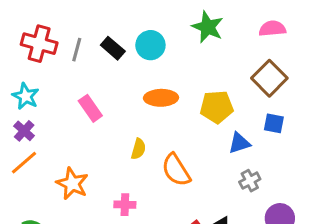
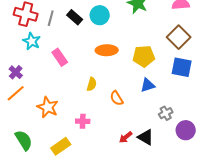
cyan star: (26, 96) -> (32, 41), moved
blue square: (274, 123) -> (182, 67), size x1.5
blue triangle: (239, 143) -> (148, 85), moved
orange semicircle: (176, 170) -> (117, 98), size x0.7
gray cross: (250, 181) -> (166, 113), moved

